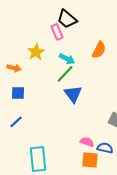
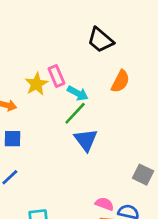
black trapezoid: (67, 19) -> (100, 40), moved
pink rectangle: (57, 32) -> (56, 76), moved

